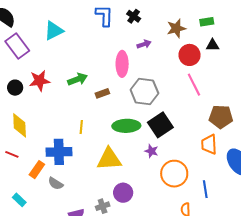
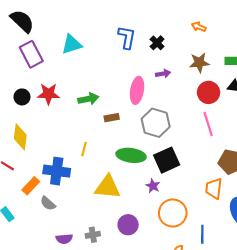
purple circle: (123, 193) -> (128, 225), moved

